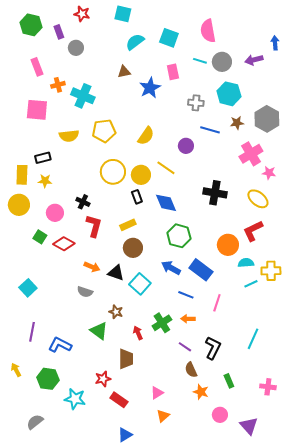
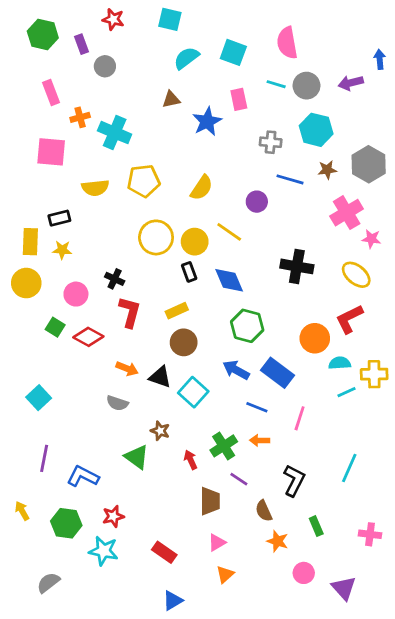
purple line: (185, 347) -> (239, 479), moved
brown trapezoid: (126, 359) -> (210, 501), moved
red star: (103, 379) -> (113, 516), moved

